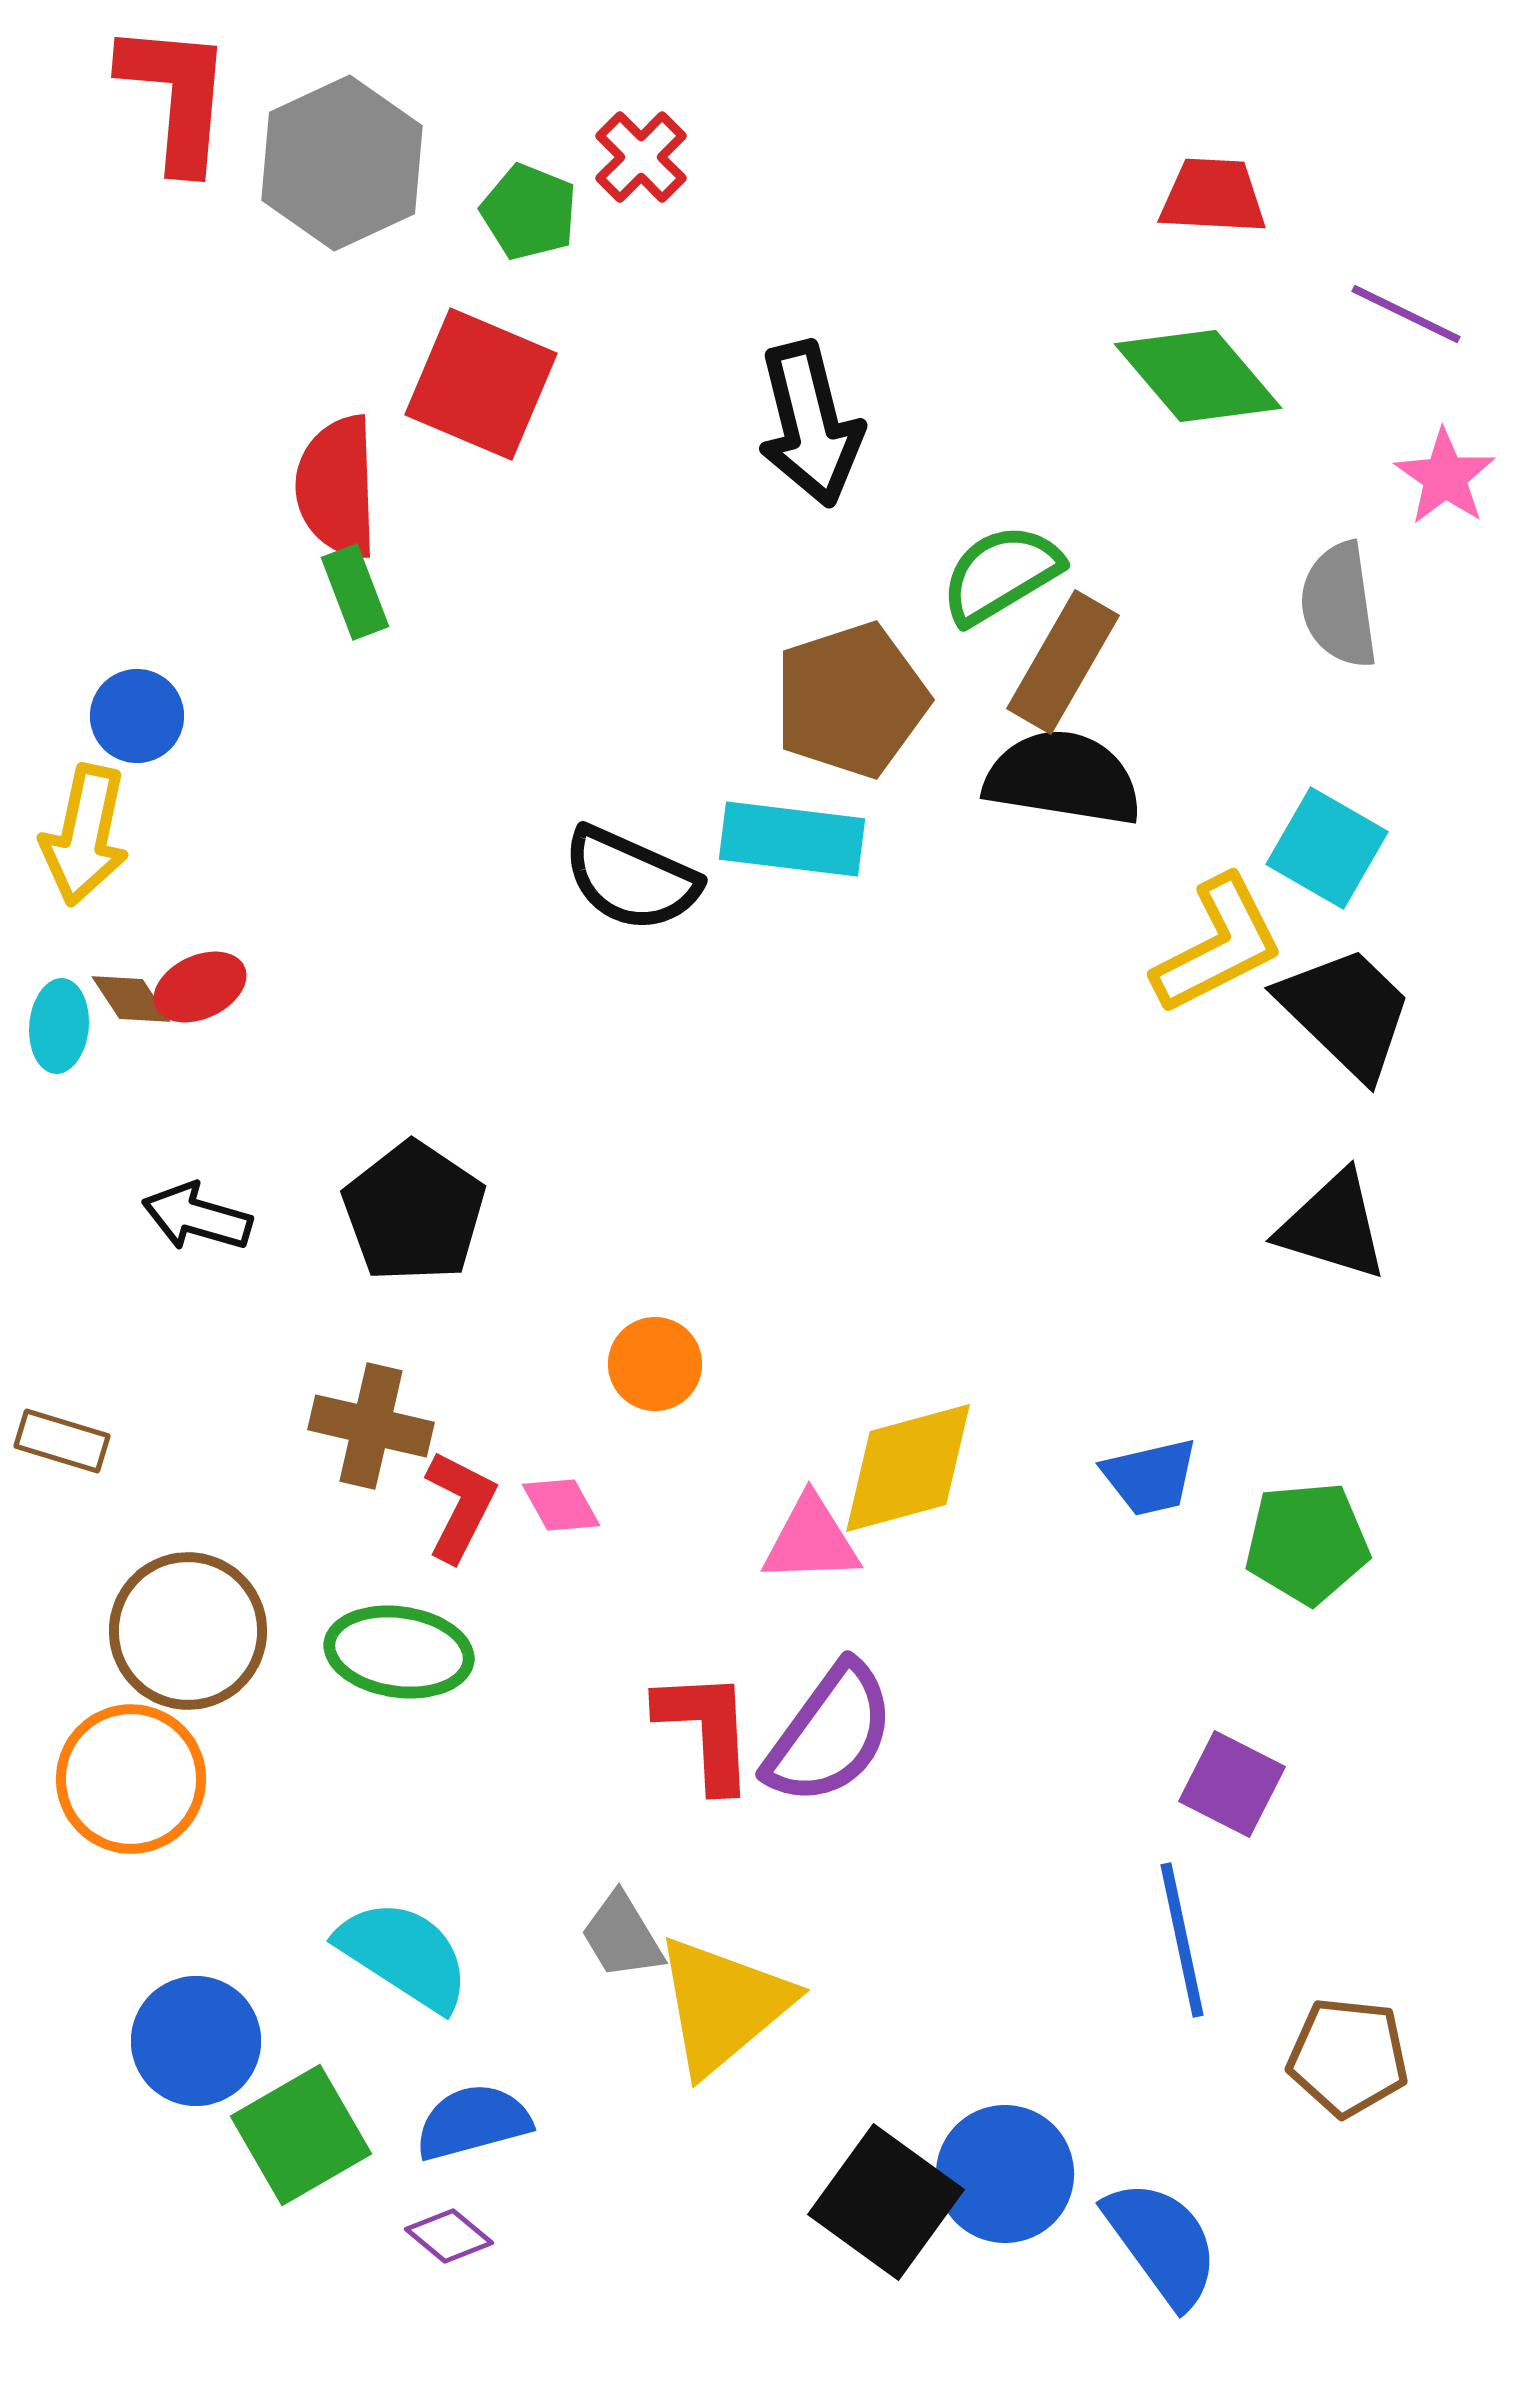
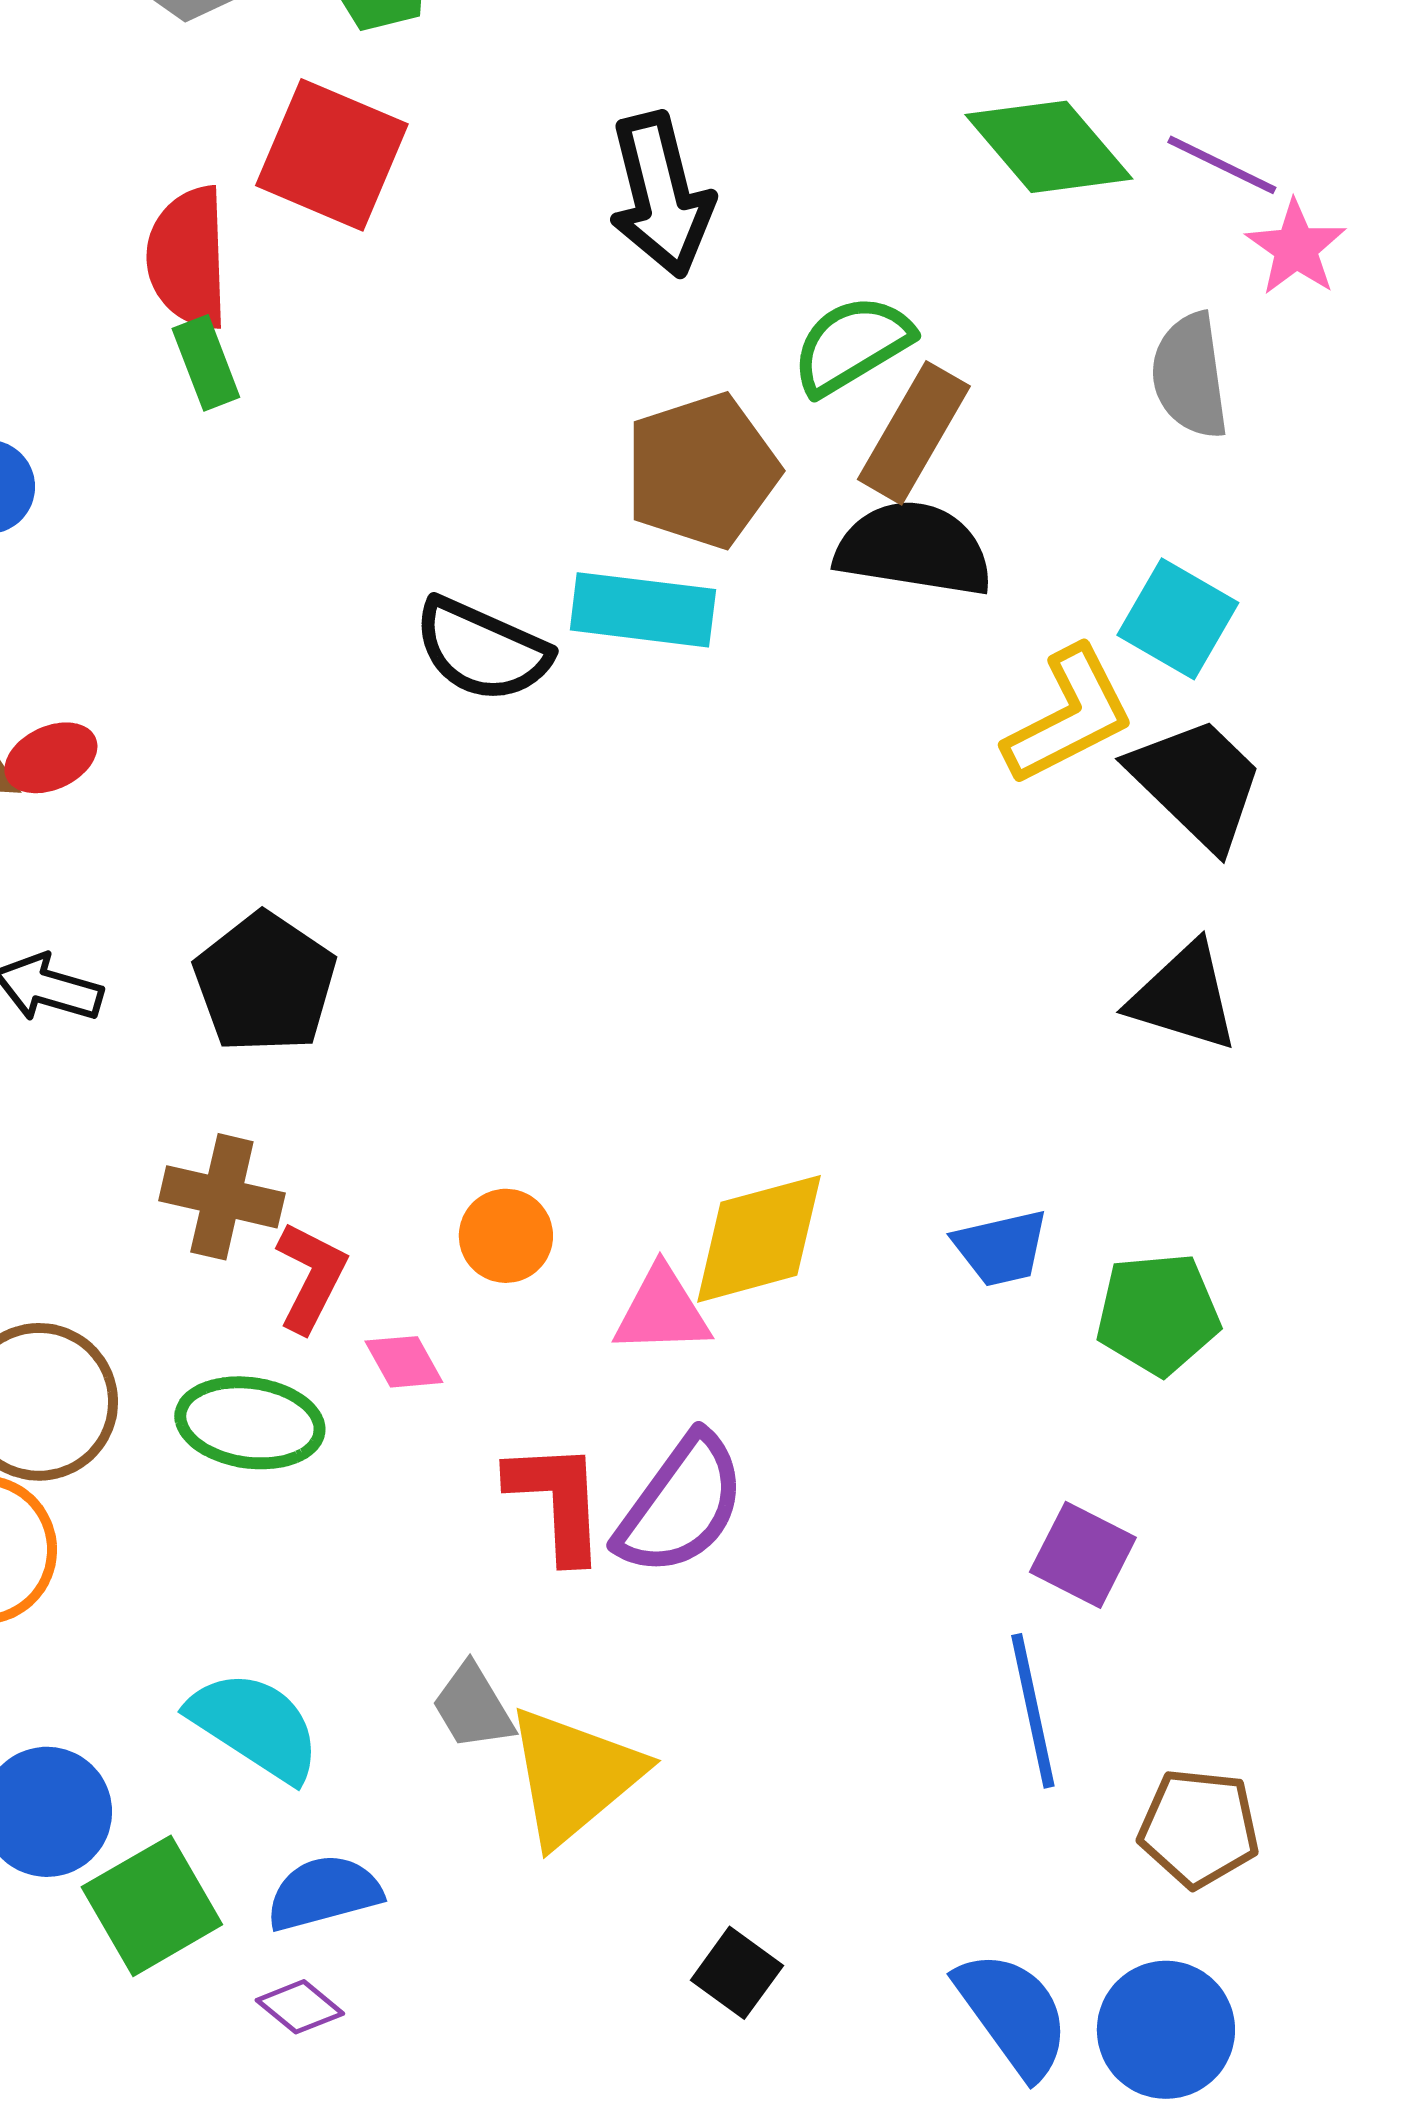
purple line: (1406, 314) -> (1222, 165), moved
orange circle: (655, 1364) -> (506, 1236), moved
pink diamond: (561, 1505) -> (404, 1362), moved
blue circle: (1005, 2174) -> (1166, 2030), moved
black square: (886, 2202) -> (737, 1973), size x0.6

